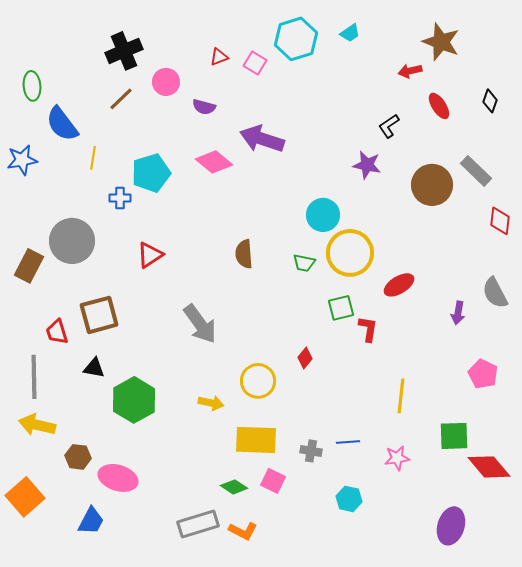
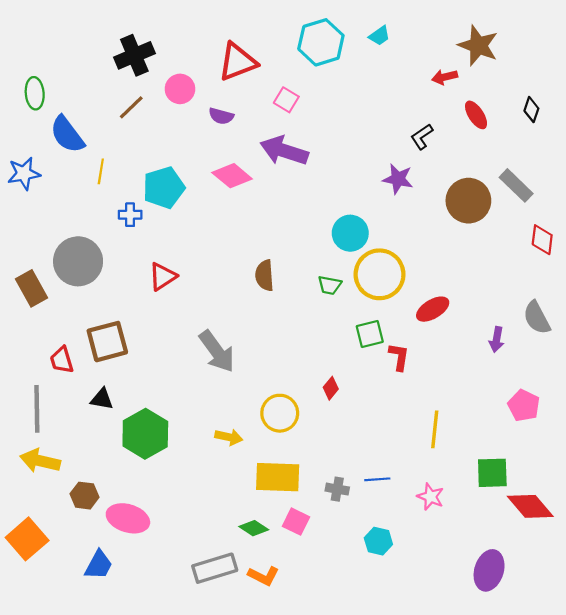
red triangle: (219, 57) -> (237, 62), size x2.0
pink square: (255, 63) -> (286, 100), moved
brown rectangle: (29, 266) -> (31, 288), turned -56
pink star: (397, 458) -> (430, 497), turned 30

